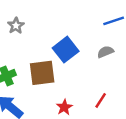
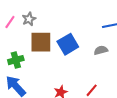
brown square: (42, 73) -> (41, 42), moved

